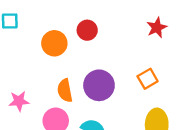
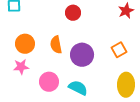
orange circle: (54, 43) -> (25, 44), moved
orange semicircle: (65, 91) -> (56, 45), moved

